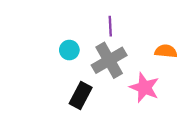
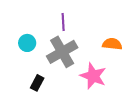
black rectangle: (81, 95) -> (37, 83), size x0.7

